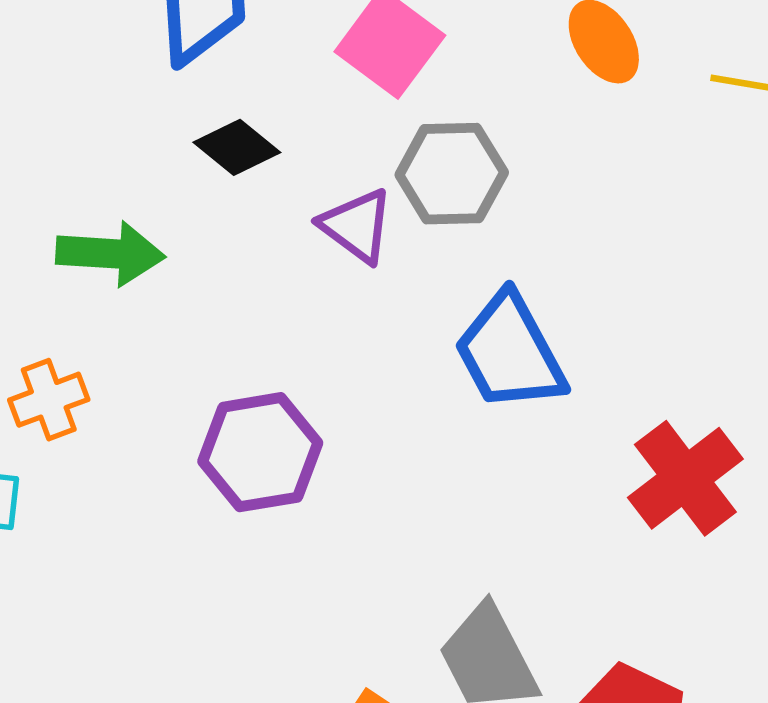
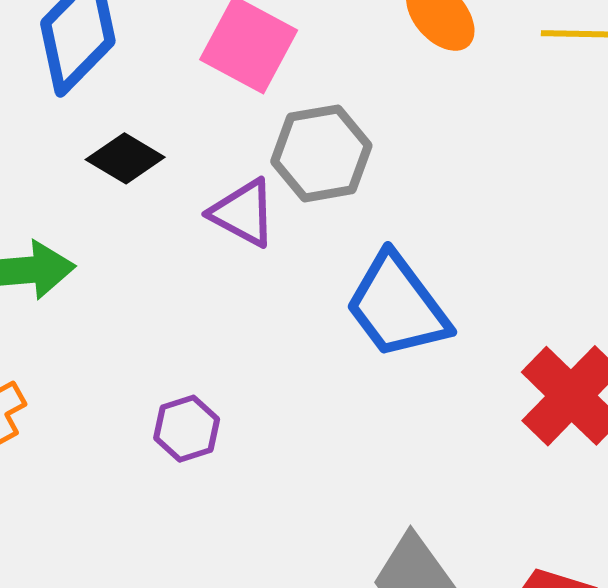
purple hexagon: (260, 452) -> (187, 429), size x0.6

